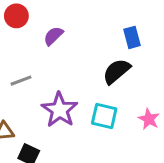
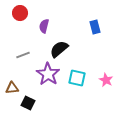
purple semicircle: (53, 36) -> (44, 26), turned -32
black semicircle: (117, 71) -> (59, 49), moved

